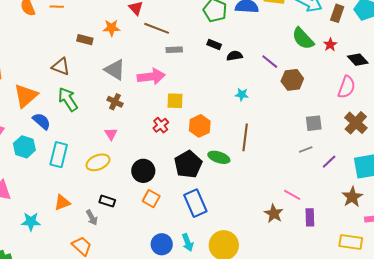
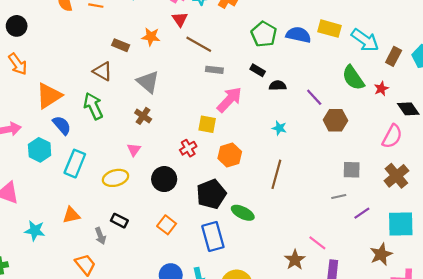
brown triangle: (61, 67) -> (103, 71), moved
pink arrow: (151, 77) -> (229, 100), moved, turned -48
green ellipse: (219, 157) -> (243, 213), moved
black circle: (143, 171) -> (164, 179), moved

